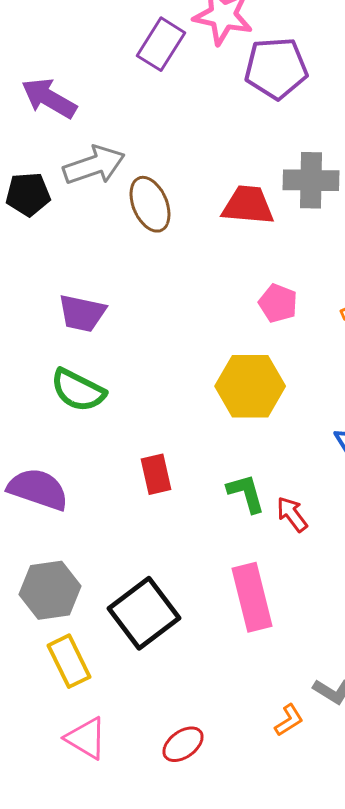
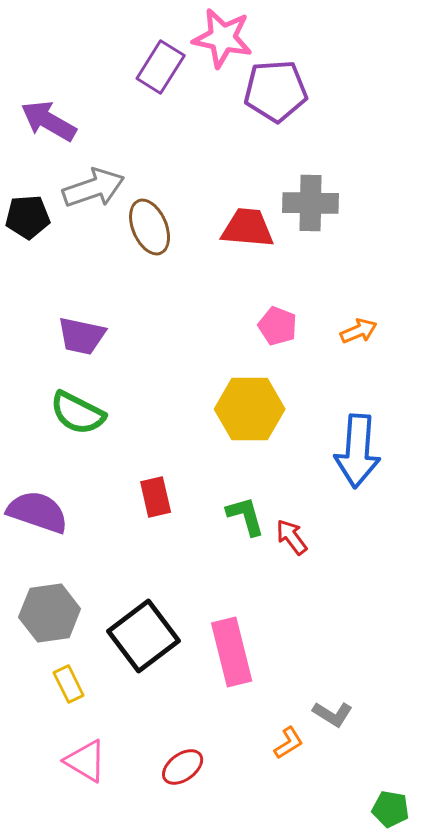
pink rectangle: (252, 597) -> (232, 652), moved
yellow rectangle: (69, 661) -> (69, 684), size x0.7

